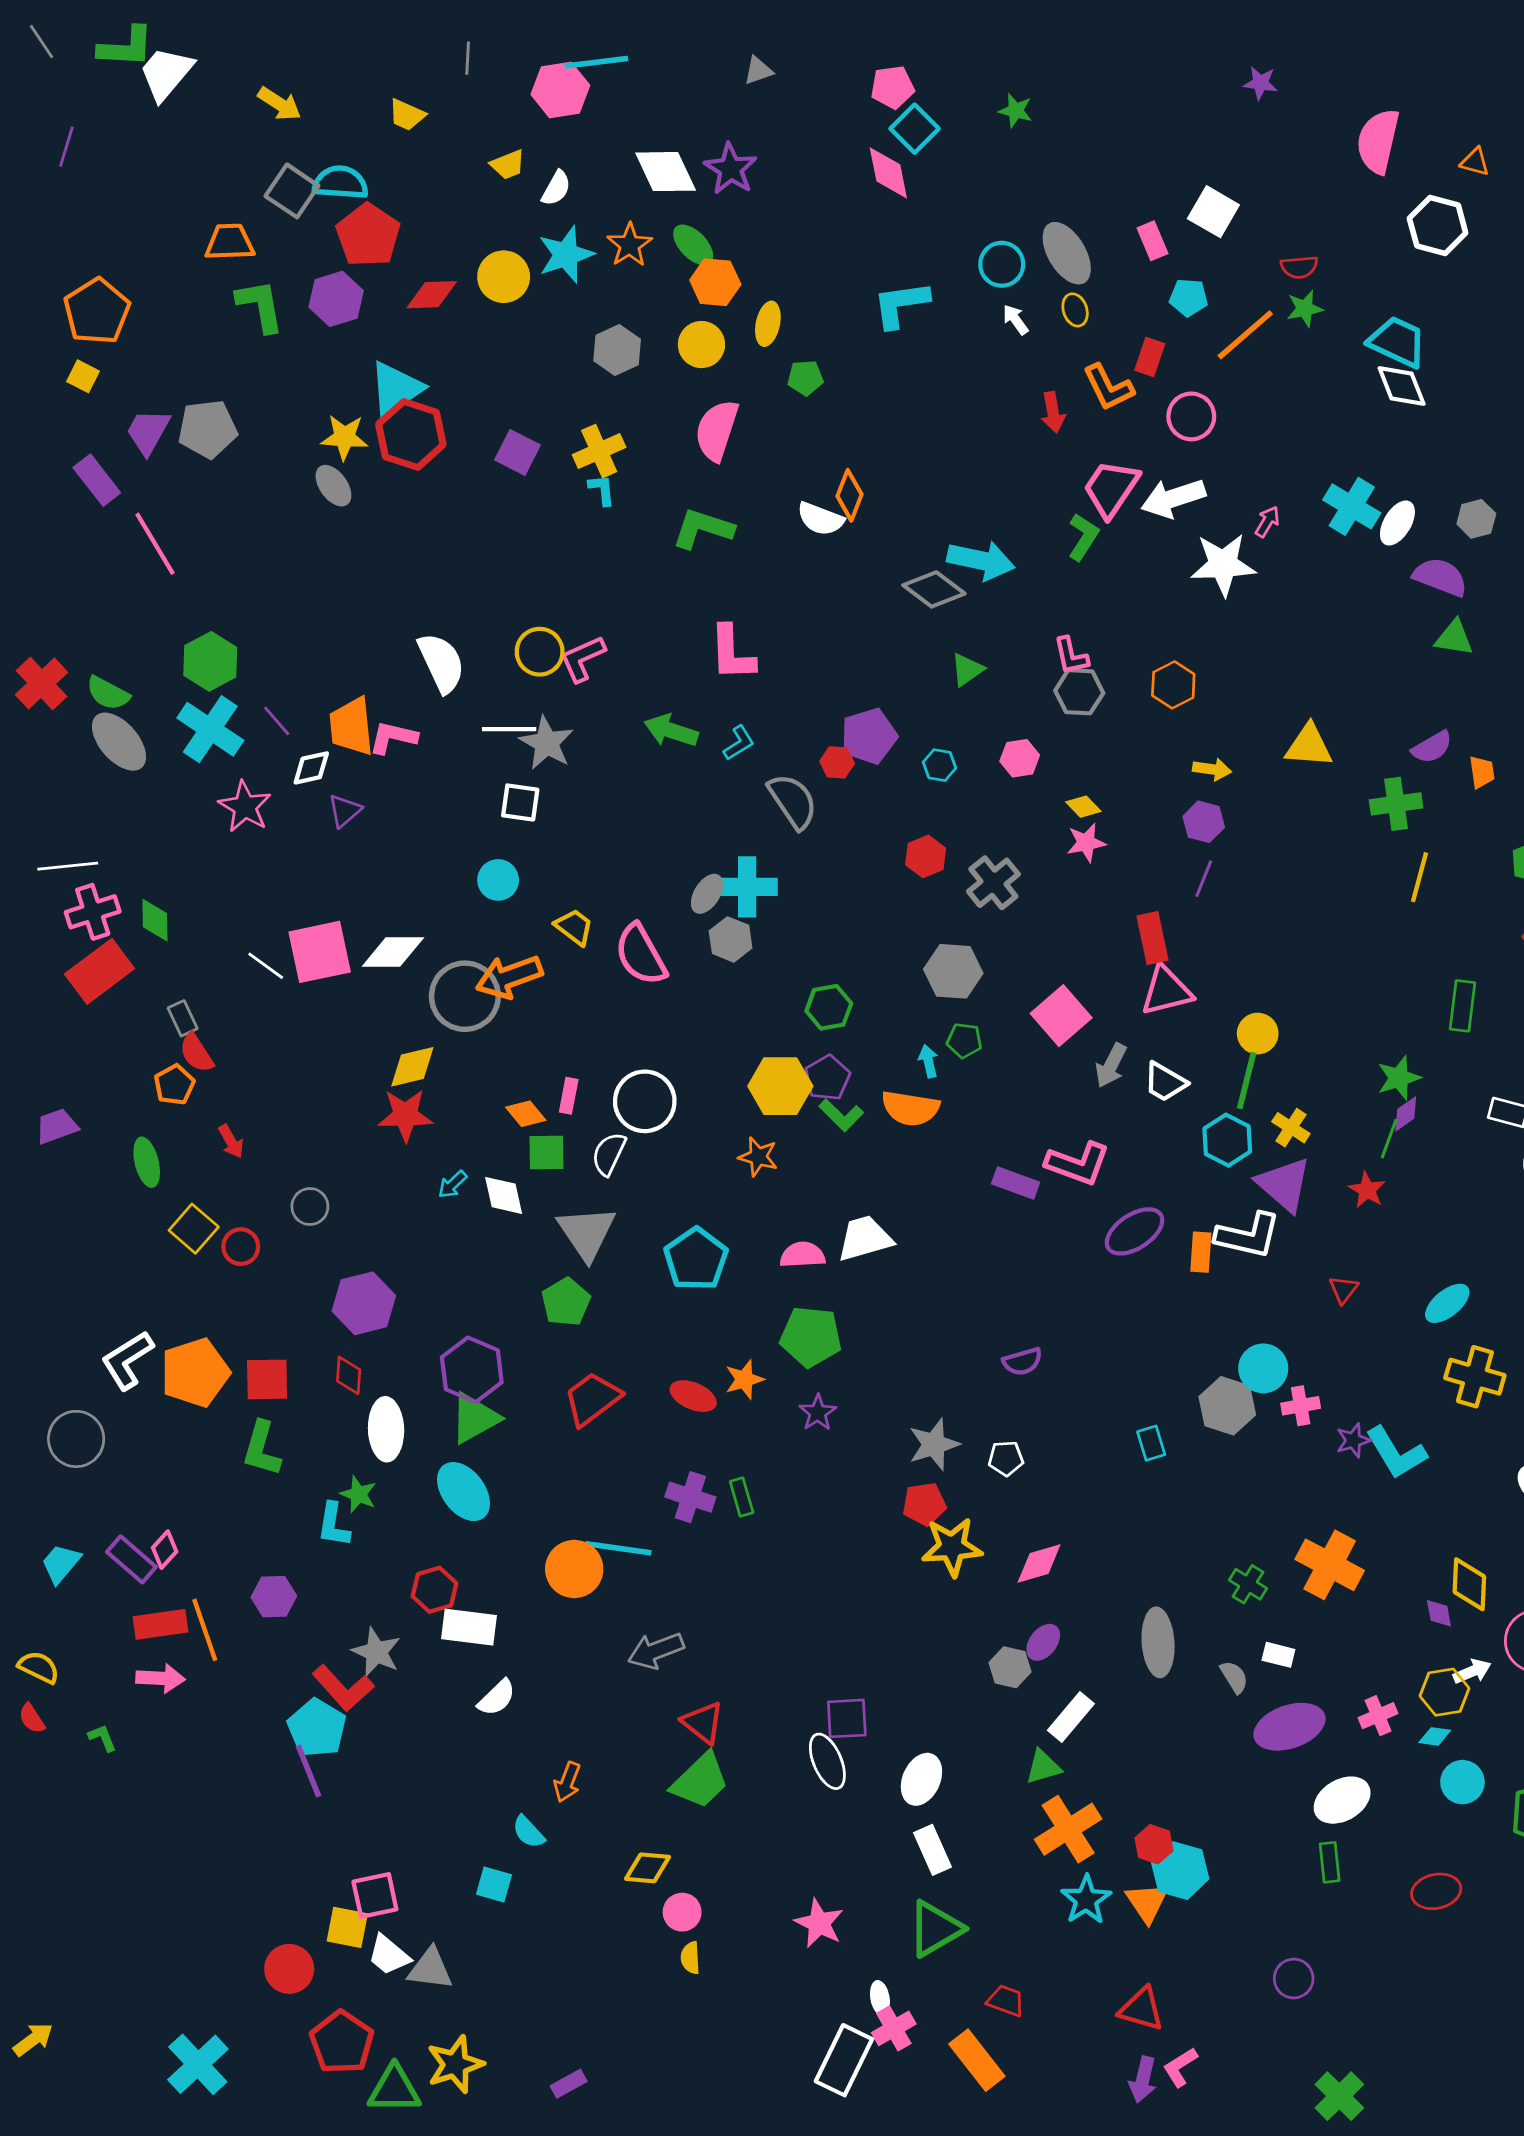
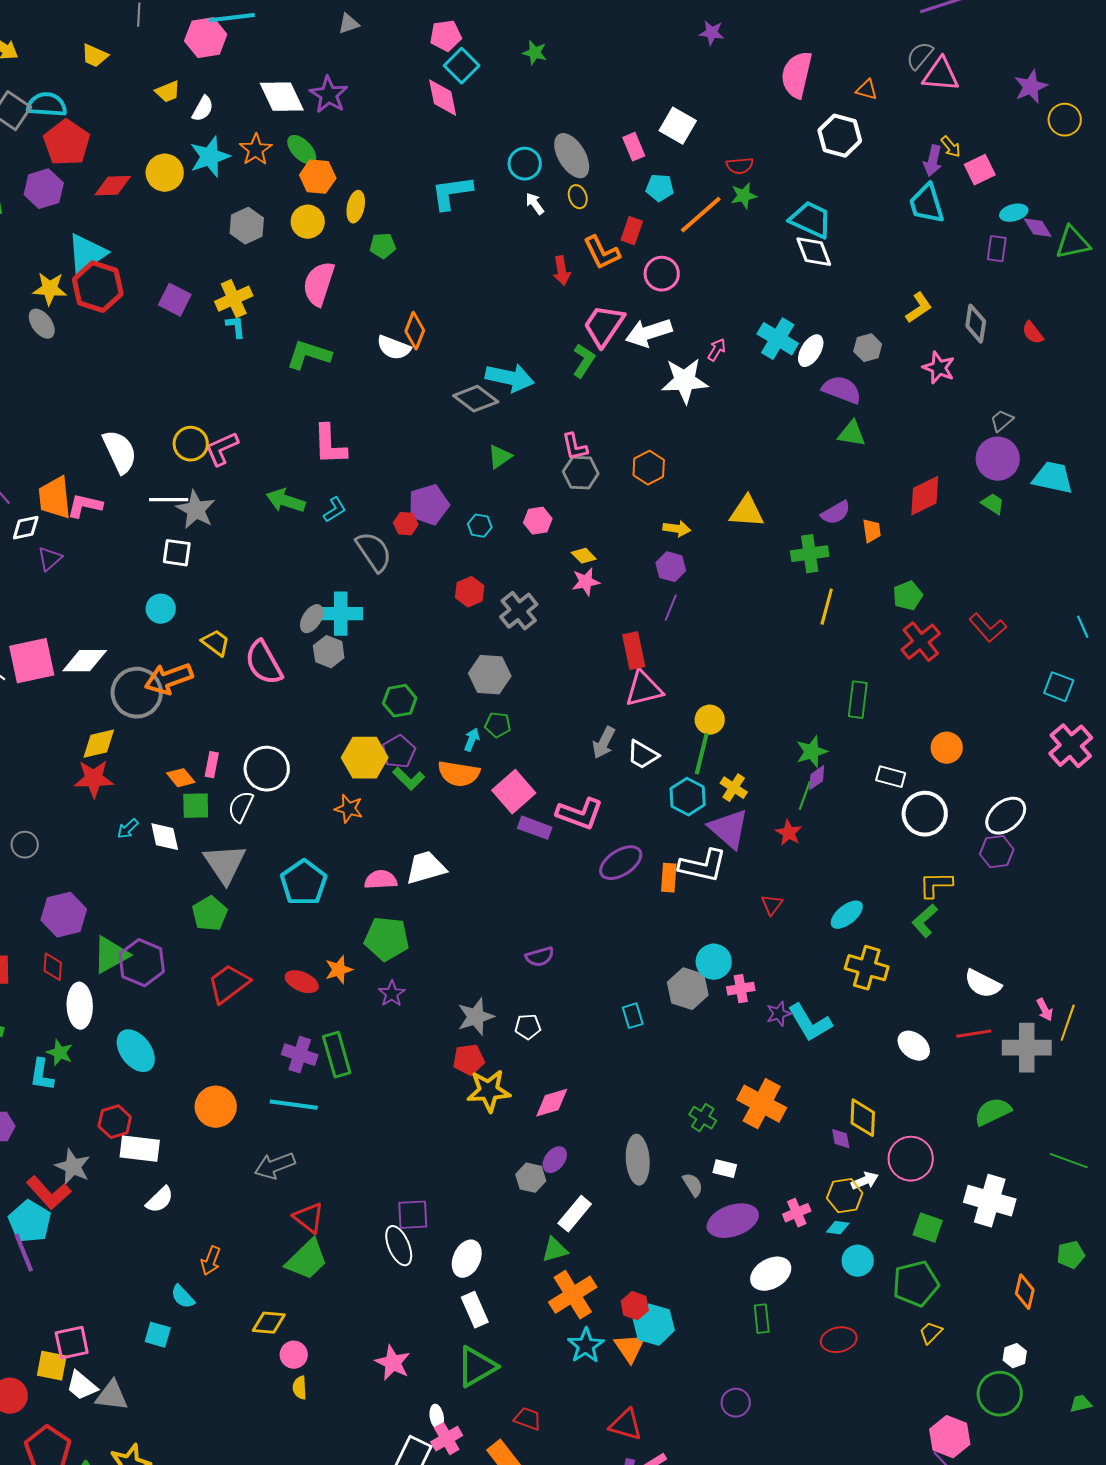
pink square: (1061, 1016) -> (514, 792), moved
cyan arrow: (928, 1061) -> (472, 740), turned 35
green triangle: (475, 1418) -> (111, 955), moved
green rectangle: (742, 1497) -> (337, 1055), size x1.6
cyan line: (618, 1548) -> (294, 1105), moved

